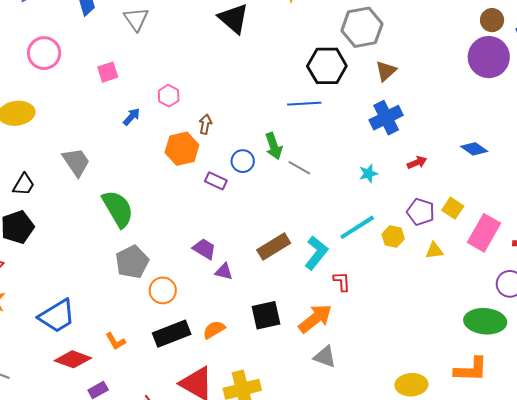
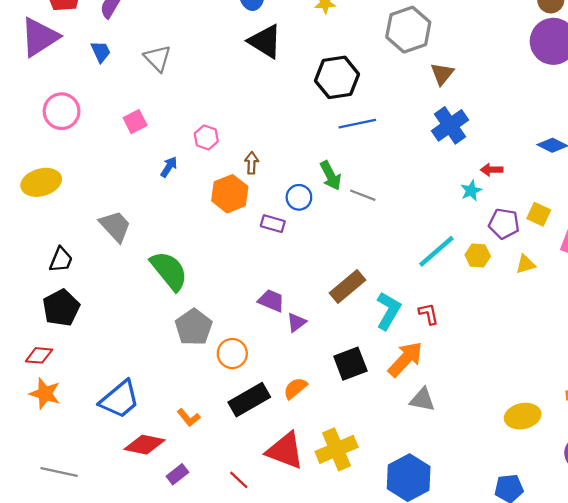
black hexagon: (327, 66) -> (337, 77), moved
red arrow: (417, 162) -> (492, 170), turned -150
cyan star: (368, 173) -> (471, 191), moved
cyan L-shape: (316, 253) -> (388, 311), moved
purple triangle: (224, 271) -> (297, 322), turned -42

